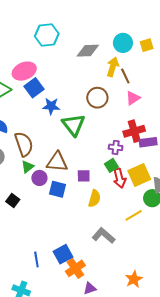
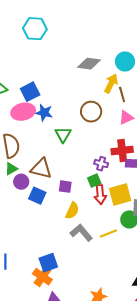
cyan hexagon: (47, 35) -> (35, 29), moved
pink ellipse: (24, 71) -> (23, 112), moved
green triangle: (73, 125) -> (63, 135), size x0.7
gray L-shape: (103, 235) -> (81, 233), moved
blue square: (63, 254) -> (48, 263), moved
orange cross: (75, 268) -> (42, 277), turned -30

